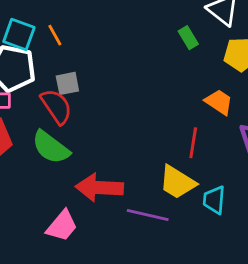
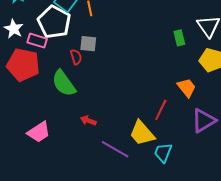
red semicircle: (56, 106) -> (76, 57), size x0.6
red arrow: (99, 188) -> (88, 121), size x0.5
pink trapezoid: (62, 226) -> (39, 132), moved

